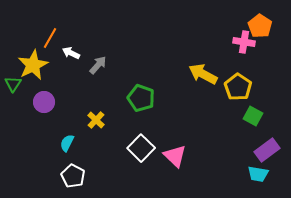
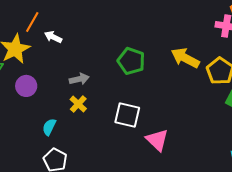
gray arrow: (98, 65) -> (79, 79), moved, turned 36
green pentagon: (141, 98) -> (131, 61), moved
white square: (141, 148) -> (127, 115), moved, turned -32

